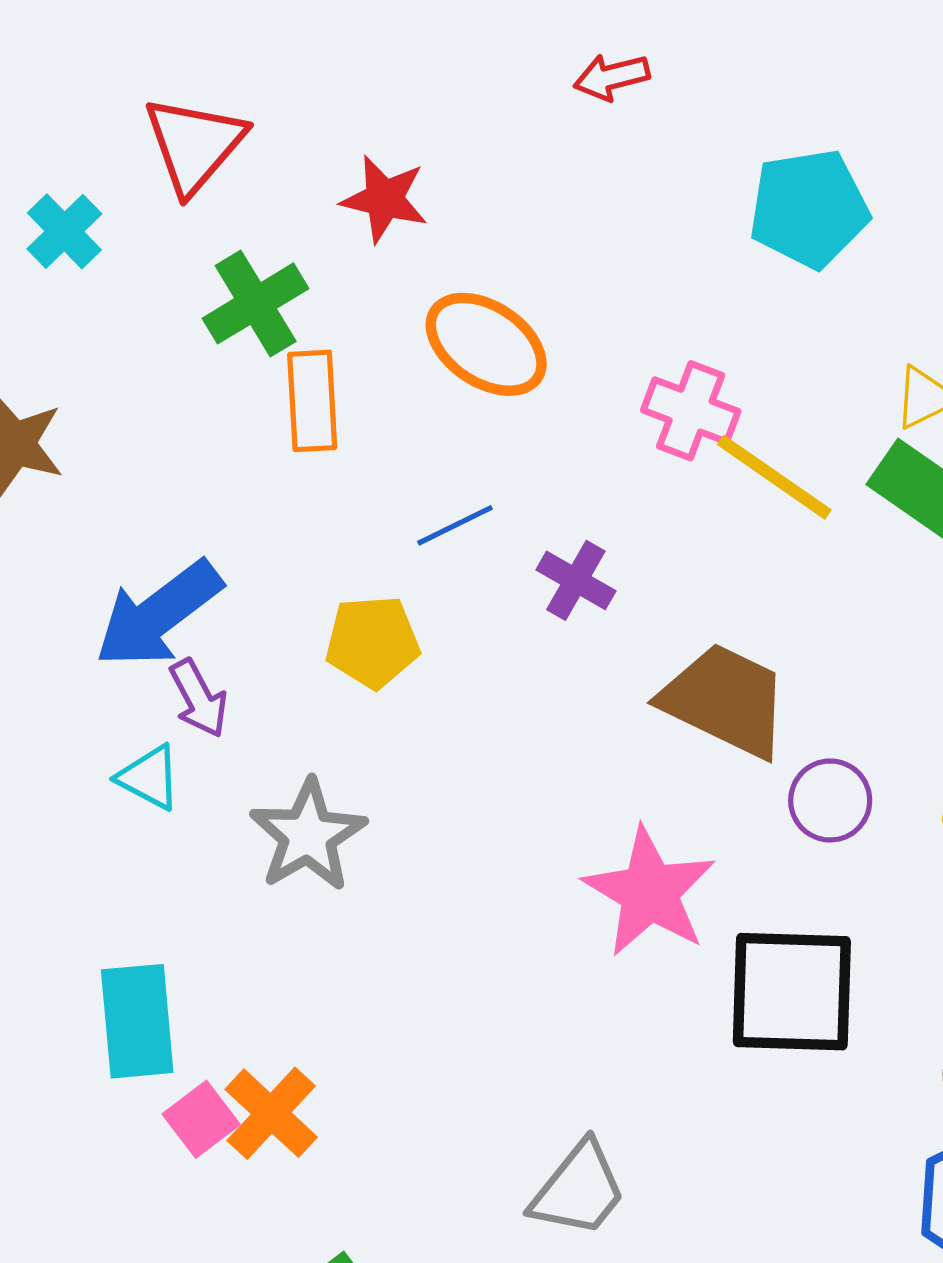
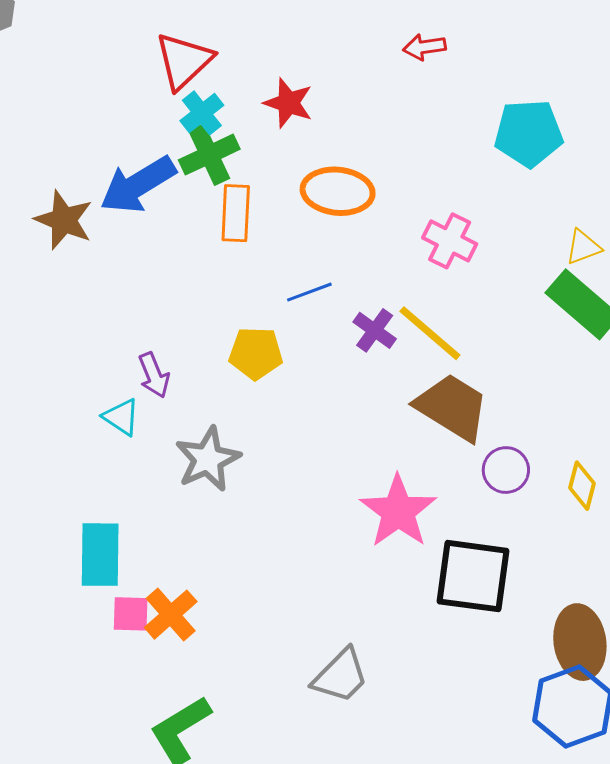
cyan cross: (64, 231) -> (202, 113), moved
orange ellipse: (486, 344) -> (338, 191), turned -34
yellow line: (774, 477) -> (430, 333), moved
blue arrow: (158, 614) -> (138, 185), moved
pink square: (201, 1119) -> (131, 614), turned 33

